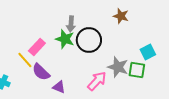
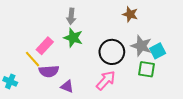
gray arrow: (71, 24) -> (71, 16), moved
black circle: (89, 40) -> (112, 52), moved
gray star: (118, 67) -> (141, 46), moved
purple semicircle: (41, 72) -> (49, 71), turned -48

